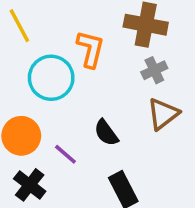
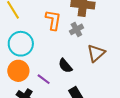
gray cross: (154, 70) -> (76, 29), moved
cyan circle: (51, 78) -> (21, 44), moved

